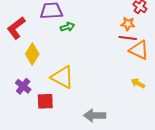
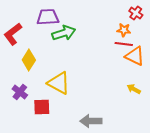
green arrow: (67, 27) -> (64, 33), size x1.6

